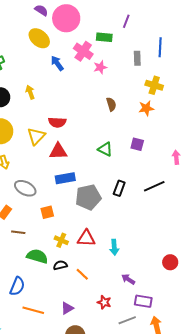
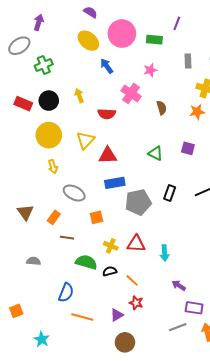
pink circle: (66, 18) -> (122, 34), moved
pink cross: (83, 51) -> (131, 93), moved
red semicircle: (57, 122) -> (107, 114), moved
red star: (104, 302) -> (136, 303), moved

